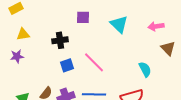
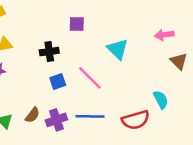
cyan triangle: (119, 24) -> (118, 49), moved
cyan semicircle: (145, 69) -> (161, 100), moved

